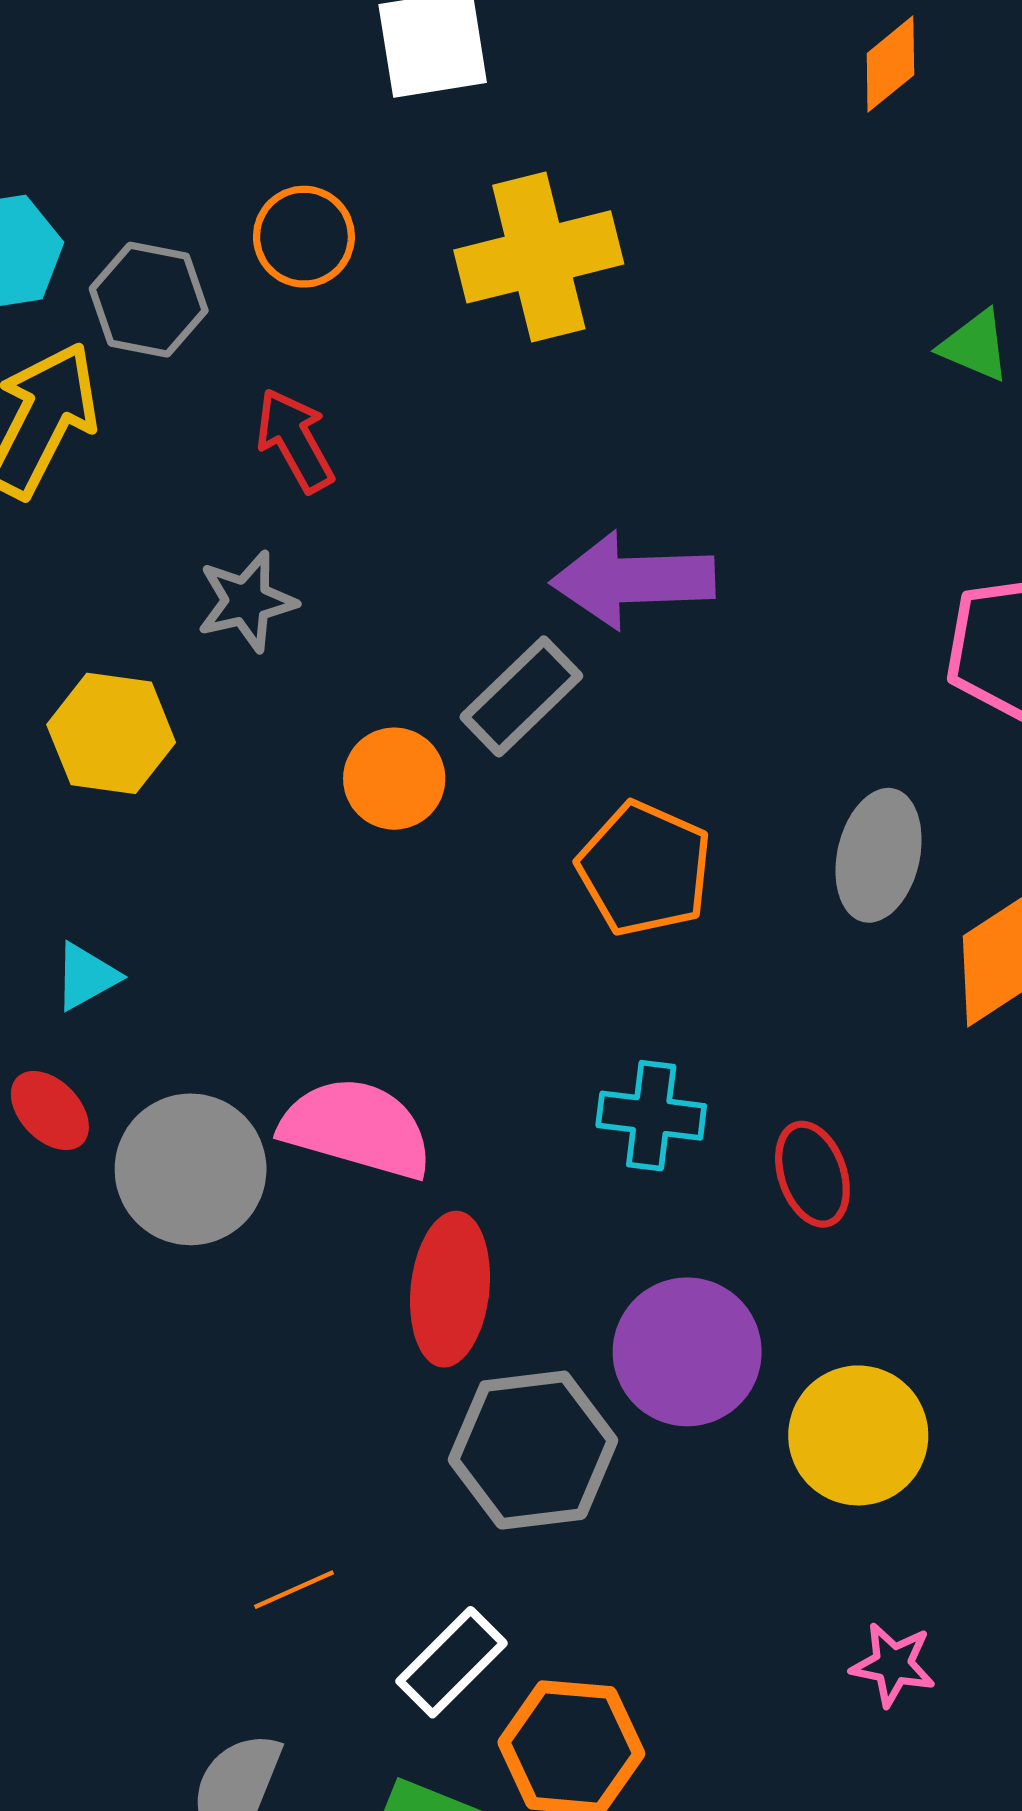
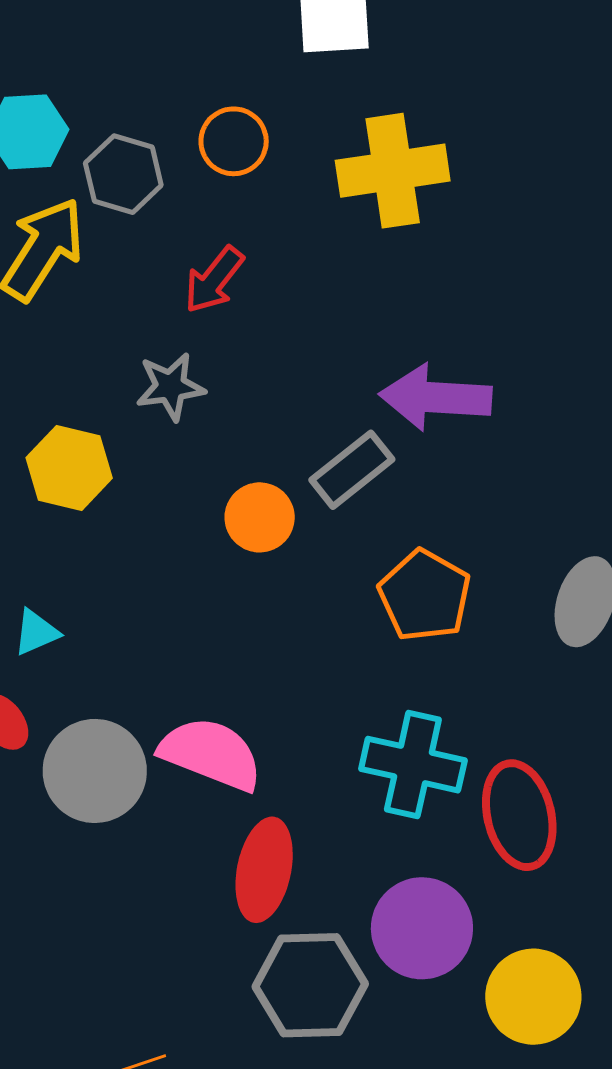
red arrow: (295, 440) -> (214, 280), turned -118
cyan cross: (651, 1116) -> (413, 765), size x1.4
red ellipse: (812, 1174) -> (519, 815), size x1.5

